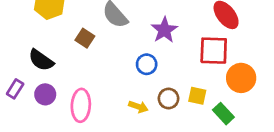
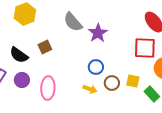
purple star: (164, 30) -> (98, 33), moved
brown square: (85, 38) -> (45, 47), moved, turned 32
blue circle: (147, 64) -> (96, 67), moved

